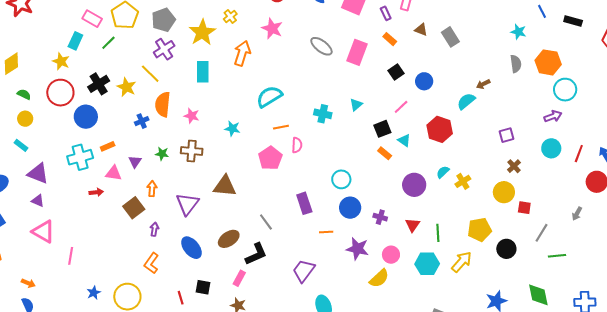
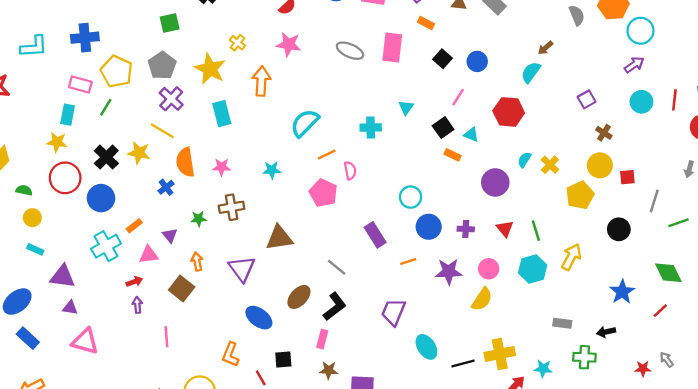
purple arrow: (154, 229) -> (137, 305), moved
yellow pentagon: (479, 230) -> (580, 195), moved
pink line: (71, 256) -> (166, 337), moved
orange L-shape: (151, 263) -> (230, 355), moved

